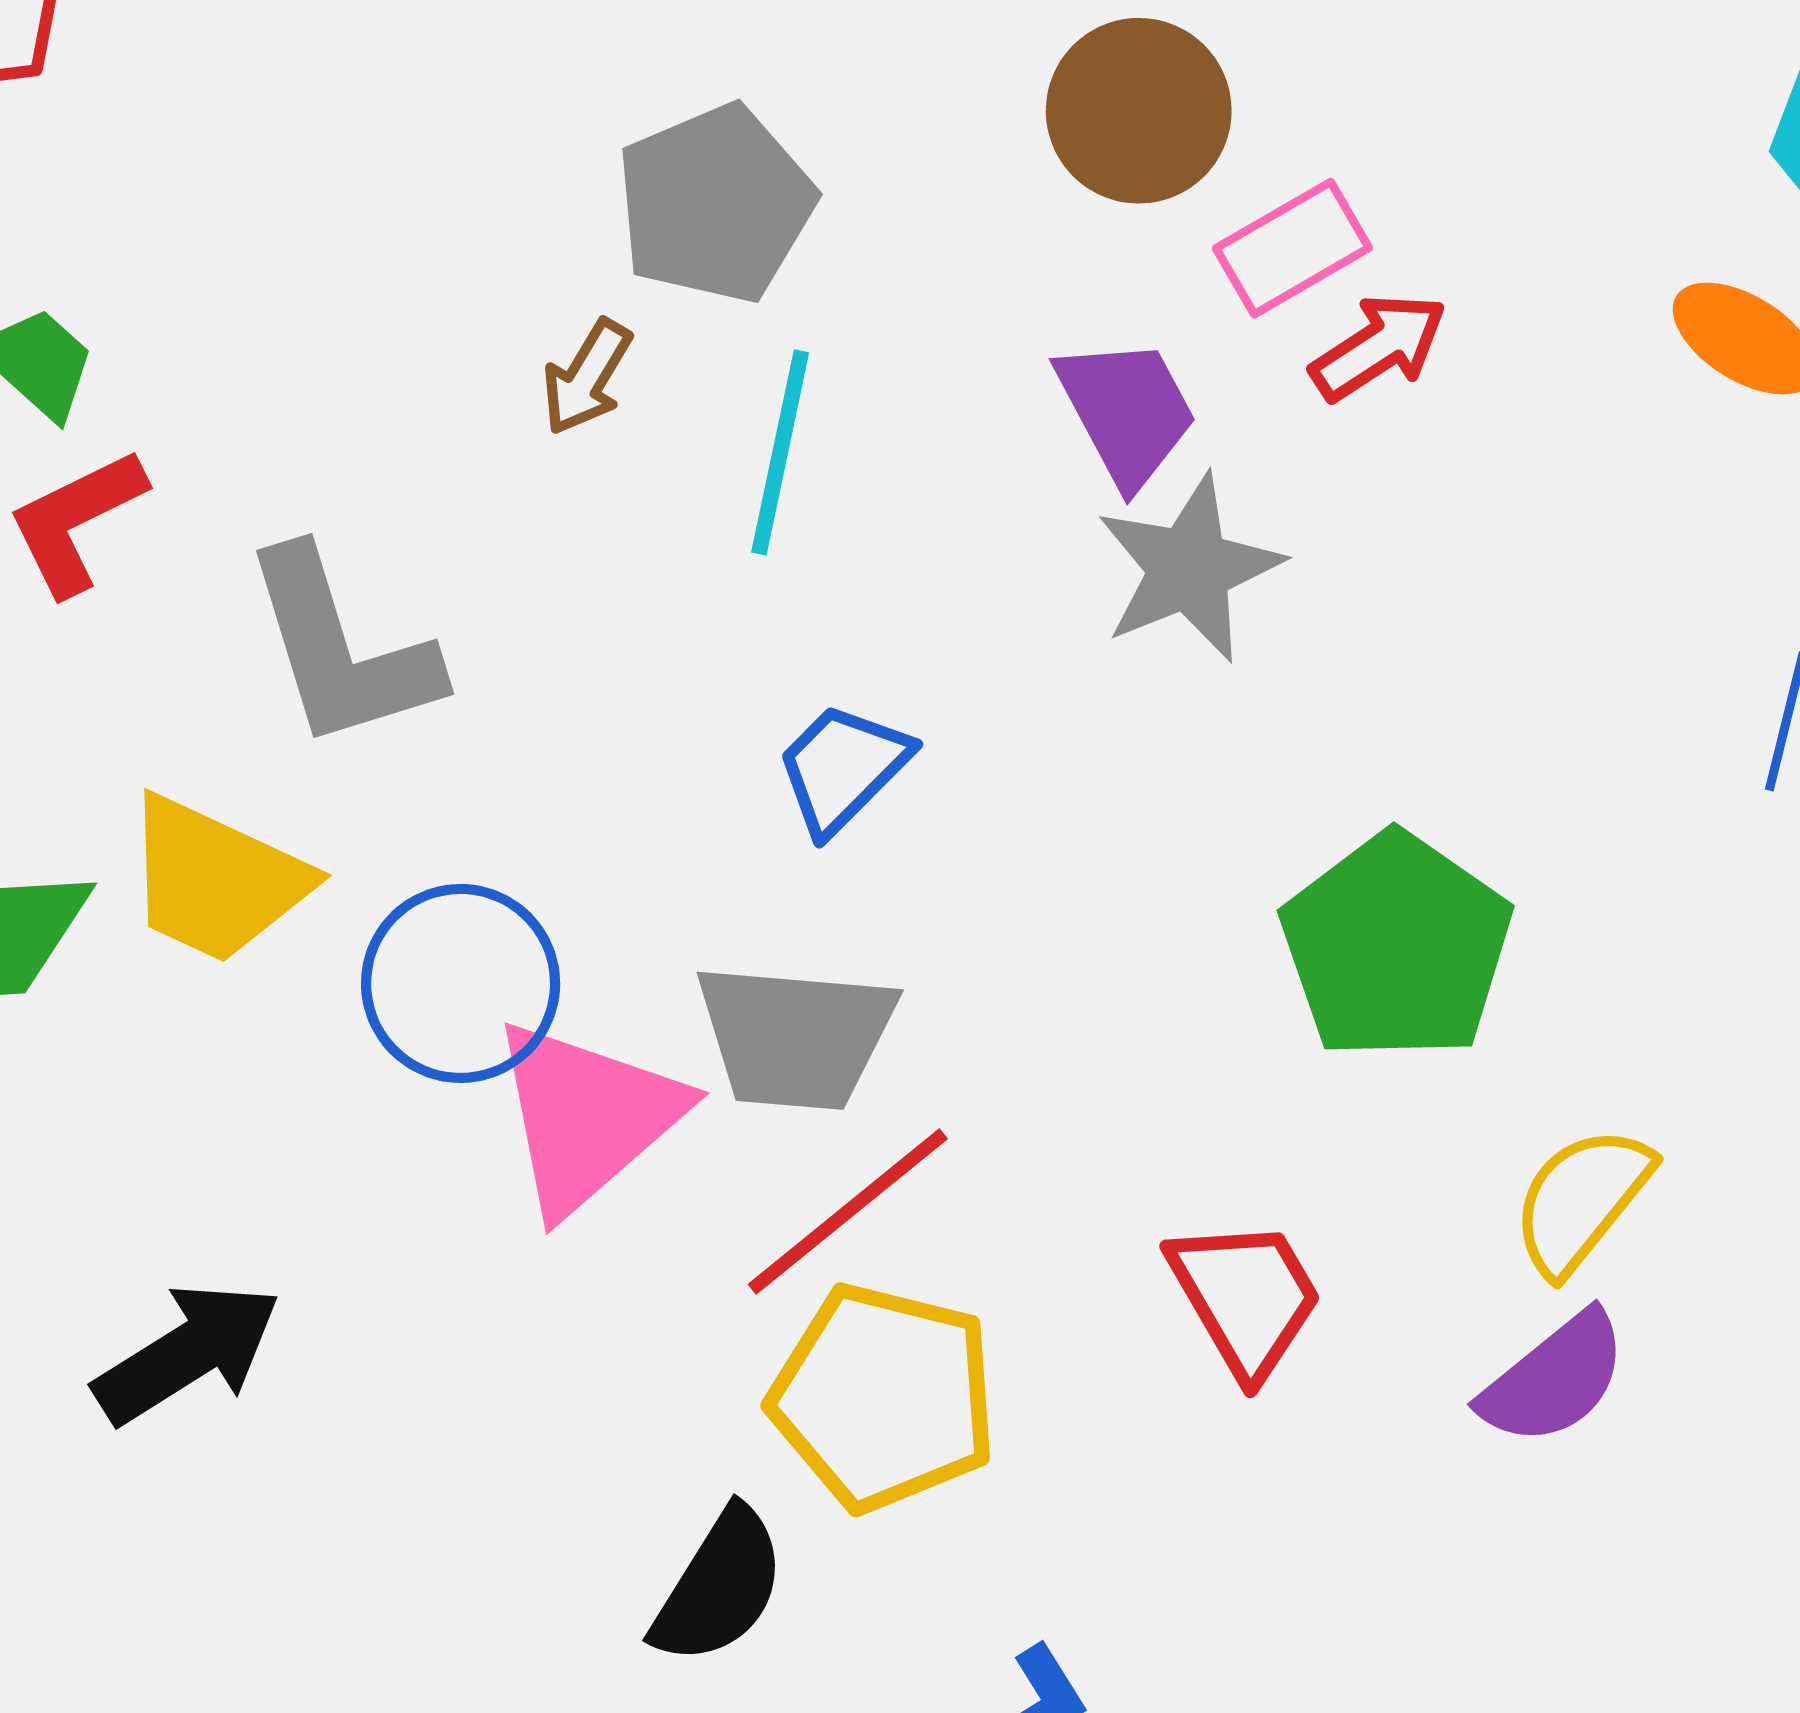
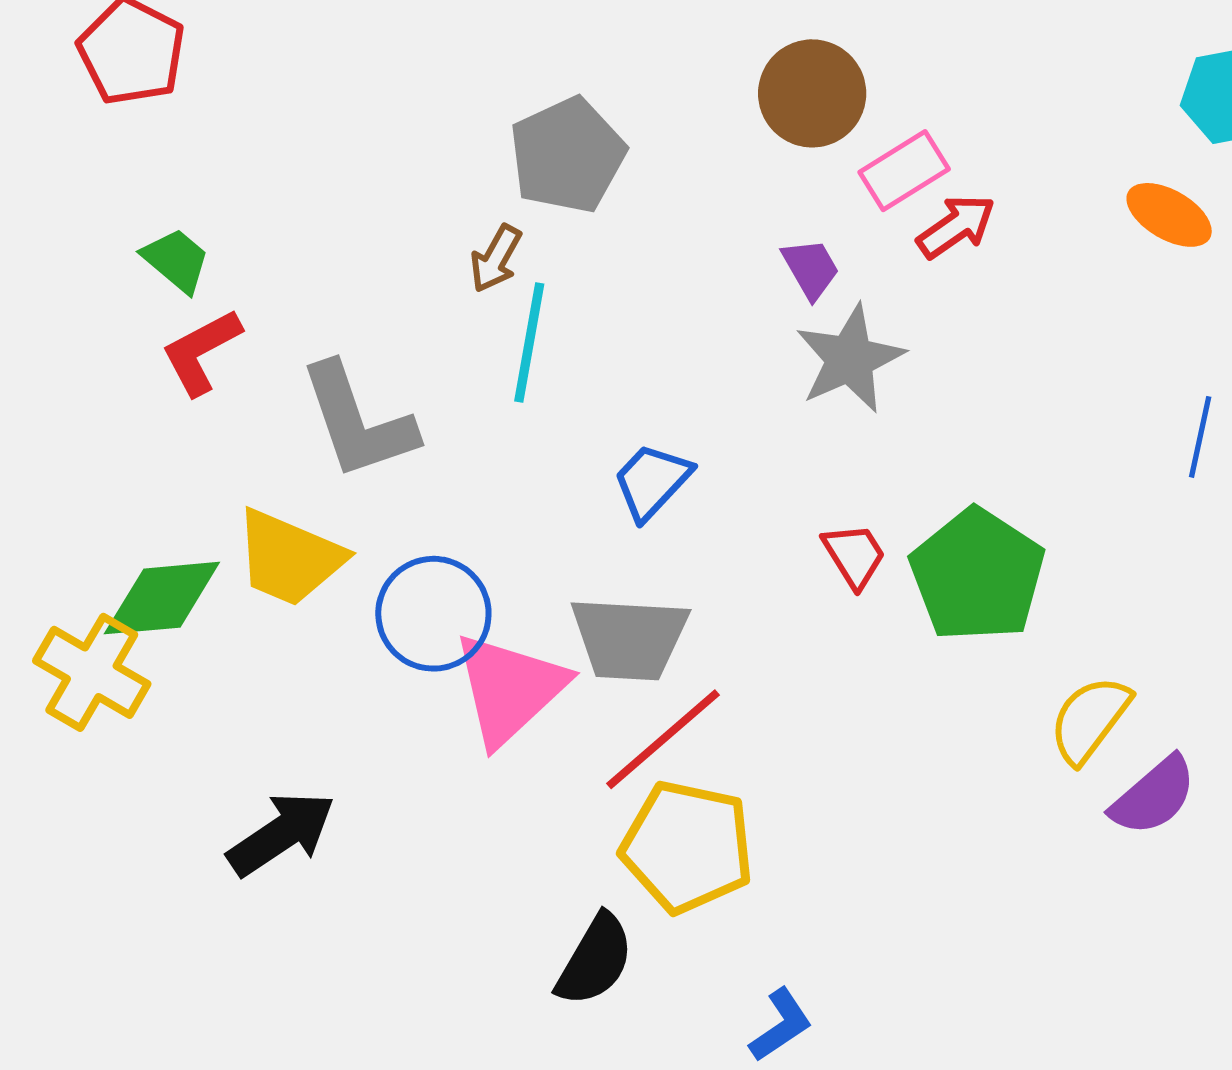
purple trapezoid: (1127, 411) -> (811, 269), size x0.7
cyan line: (780, 452) -> (529, 342), moved
red trapezoid: (1246, 1297) -> (854, 555), moved, size x0.7
purple semicircle: (1554, 1379) -> (1154, 796), moved

